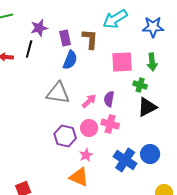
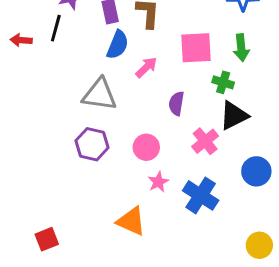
pink arrow: (89, 101) -> (146, 67), moved
pink cross: (110, 124) -> (205, 141), moved, turned 36
purple hexagon: (65, 136) -> (92, 144), moved
blue circle: (150, 154) -> (256, 171), moved
pink star: (86, 155) -> (158, 182), moved

